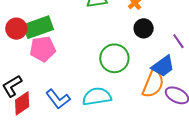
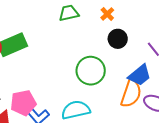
pink pentagon: (43, 49) -> (23, 103), moved

